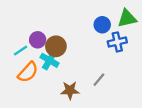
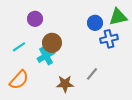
purple circle: (38, 40) -> (35, 19), moved
cyan cross: (49, 60) -> (46, 56), turned 30
orange semicircle: (28, 72) -> (19, 80), moved

